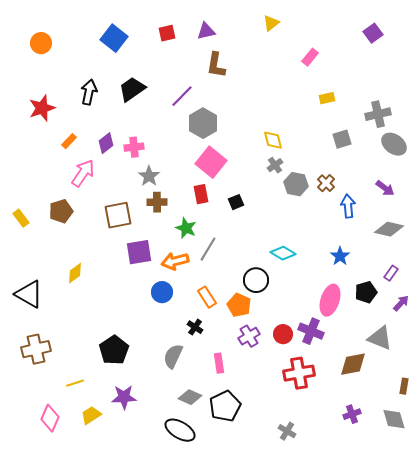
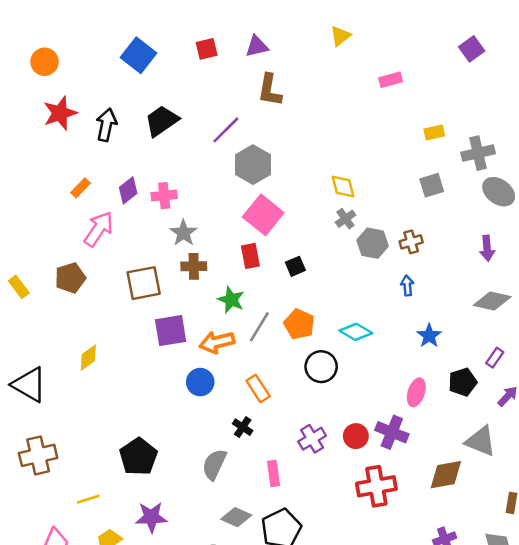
pink rectangle: (310, 57) -> (391, 80), turned 36
yellow rectangle: (327, 98) -> (434, 133), moved
red star: (42, 108) -> (60, 113), moved
brown cross: (326, 183) -> (411, 242), turned 30
purple arrow: (385, 188) -> (487, 248), turned 48
blue arrow: (348, 206) -> (407, 286), moved, size x0.7
pink ellipse: (330, 300) -> (416, 392), size x0.7
orange pentagon: (239, 305) -> (299, 324), moved

